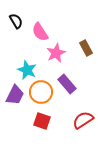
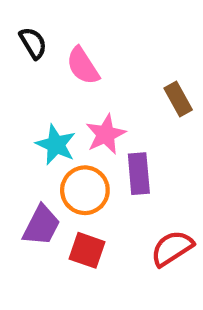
pink star: (56, 53) -> (106, 134), moved
purple rectangle: (67, 84) -> (139, 174), turned 36
purple trapezoid: (15, 95) -> (41, 225), moved

